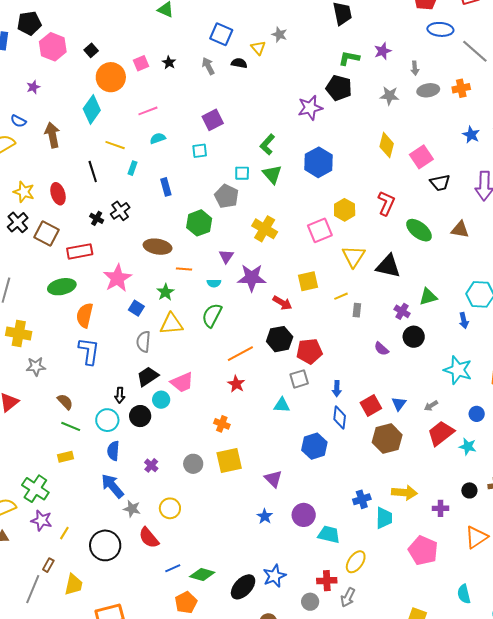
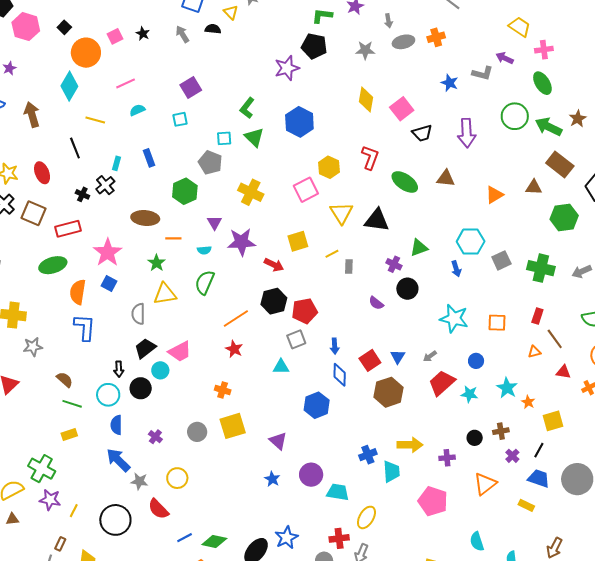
cyan rectangle: (133, 168) -> (116, 163), moved
blue square: (136, 308) -> (109, 284), moved

